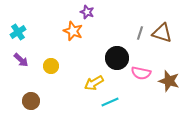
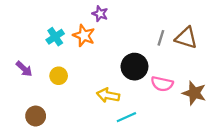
cyan cross: (18, 32) -> (55, 37), moved
yellow arrow: (94, 83) -> (108, 95), turned 42

